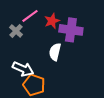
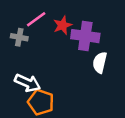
gray cross: (16, 31) -> (19, 37), turned -32
white semicircle: (55, 52) -> (100, 62), moved

